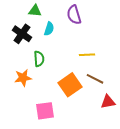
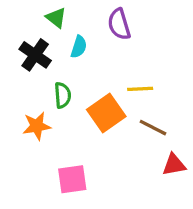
green triangle: (35, 11) -> (56, 18), turned 32
orange square: (70, 85) -> (106, 113), moved

